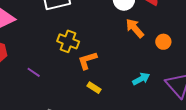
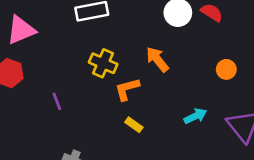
orange arrow: (135, 28) -> (157, 59), moved
purple line: (34, 72) -> (57, 101), turned 32

